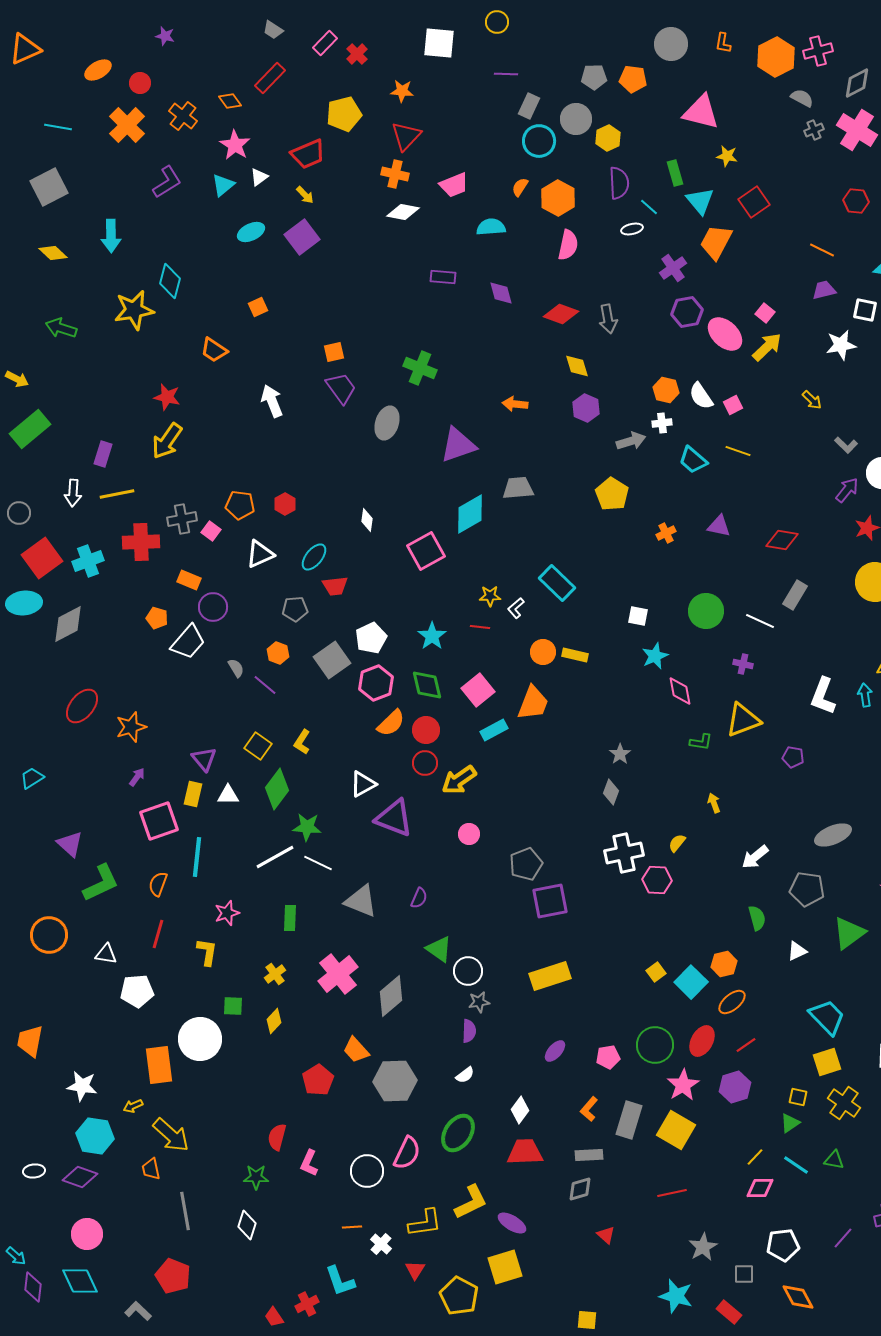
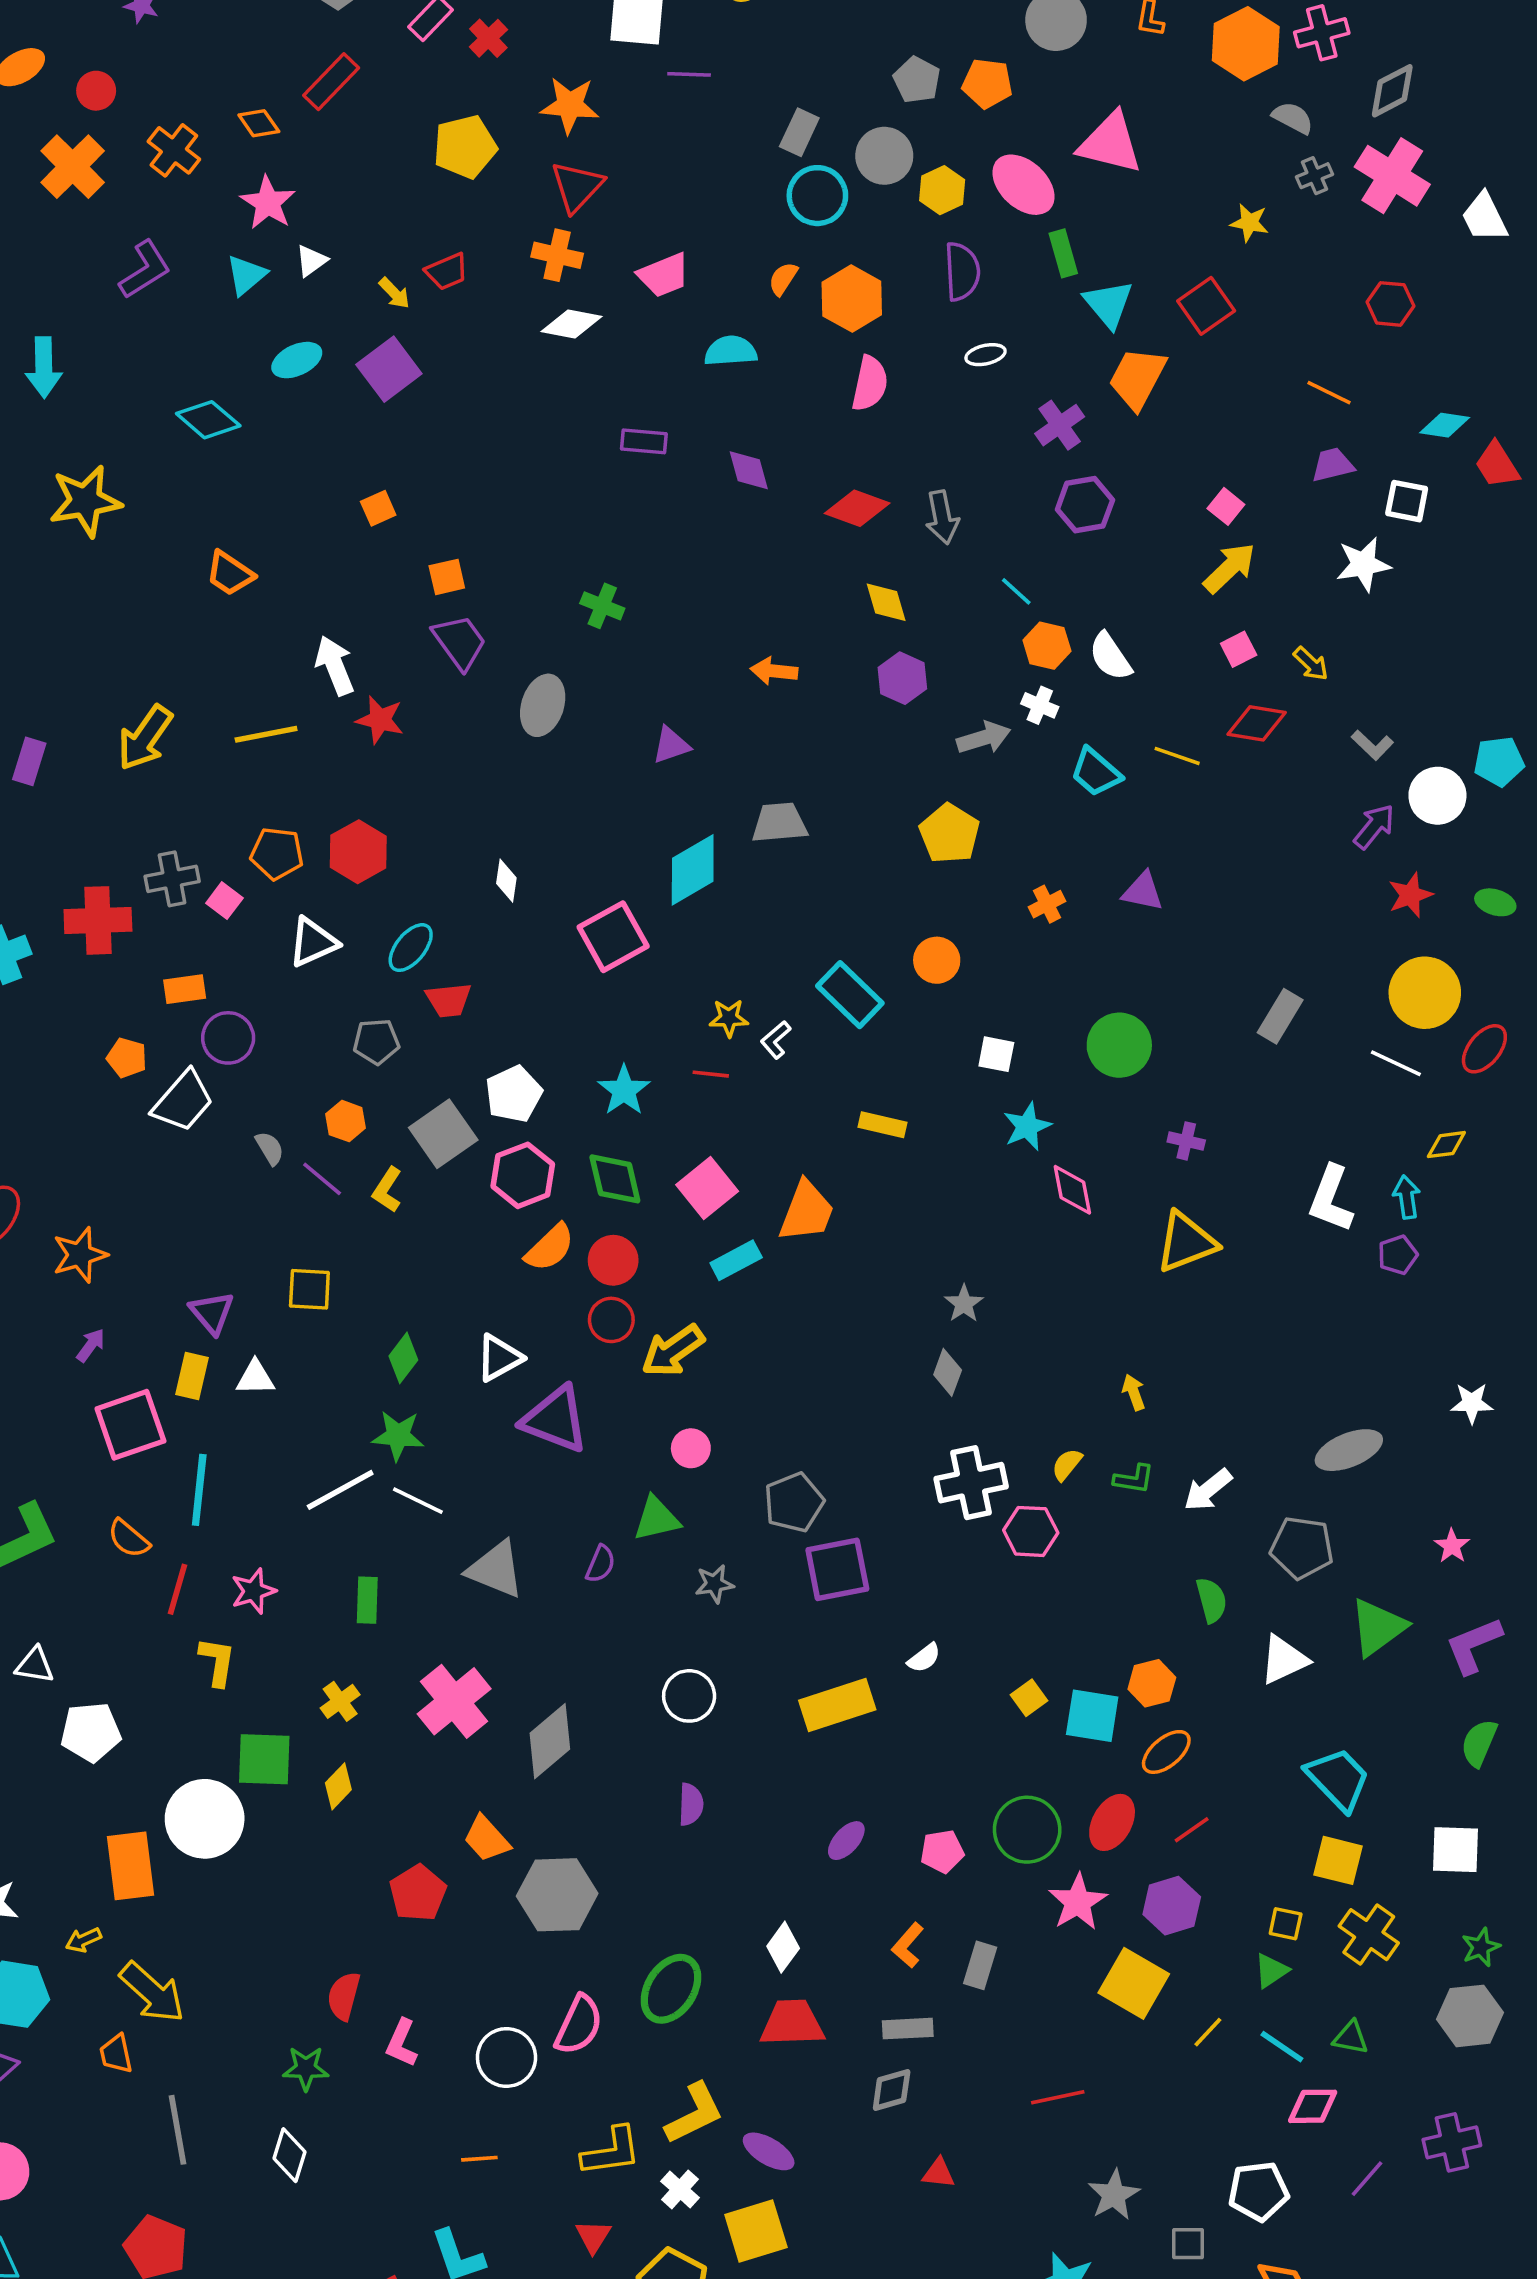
purple line: (506, 74) -> (689, 74), moved
gray pentagon: (594, 77) -> (917, 80), turned 30
orange star: (402, 91) -> (570, 105), size x1.4
red trapezoid: (308, 154) -> (447, 271), moved, size x0.7
yellow star: (727, 156) -> (1249, 223), moved
cyan line: (649, 207) -> (1016, 591), moved
cyan diamond: (170, 281) -> (208, 420), moved, turned -64
orange square: (258, 307) -> (378, 508), moved
pink ellipse: (725, 334) -> (1023, 185), moved
green cross: (420, 368) -> (602, 606), size x0.7
red star: (167, 397) -> (380, 720), moved
pink square: (733, 405) -> (1239, 649), moved
white cross: (662, 423) -> (1040, 705), turned 30
purple triangle: (458, 445) -> (671, 745), size x0.6
yellow line: (117, 494) -> (266, 734), moved
red hexagon: (285, 504) -> (358, 852), size x1.5
red diamond: (782, 540) -> (1257, 723), moved
orange rectangle: (189, 580) -> (185, 989), turned -30
white line: (760, 621) -> (1396, 1063), moved
orange circle: (543, 652) -> (937, 960), moved
yellow L-shape: (302, 742) -> (387, 1190), moved
green L-shape: (701, 742) -> (1134, 1479), moved
yellow square: (258, 746) -> (309, 1289), turned -32
purple pentagon: (793, 757) -> (1398, 1255), moved, turned -30
green diamond: (277, 789) -> (403, 1358), moved, size x0.7
orange semicircle: (158, 884) -> (129, 1539), turned -70
red line: (158, 934) -> (177, 1589), moved
green triangle: (439, 949) -> (657, 1519), moved, turned -48
white triangle: (797, 951) -> (1284, 1660), size x1.4
cyan square: (691, 982) -> (1092, 1716), turned -36
gray star: (479, 1002) -> (714, 1584), moved
green square: (233, 1006) -> (264, 1759), size x1.6
yellow square: (827, 1062) -> (1338, 1860), turned 32
white semicircle: (465, 1075) -> (924, 1658), moved
gray rectangle: (629, 1120) -> (980, 1965), size x0.7
yellow square: (676, 1130) -> (1134, 1983), moved
pink diamond: (760, 1188) -> (1313, 2106), moved
red triangle: (606, 1235) -> (939, 2173), turned -36
white cross: (381, 1244) -> (680, 2189), moved

